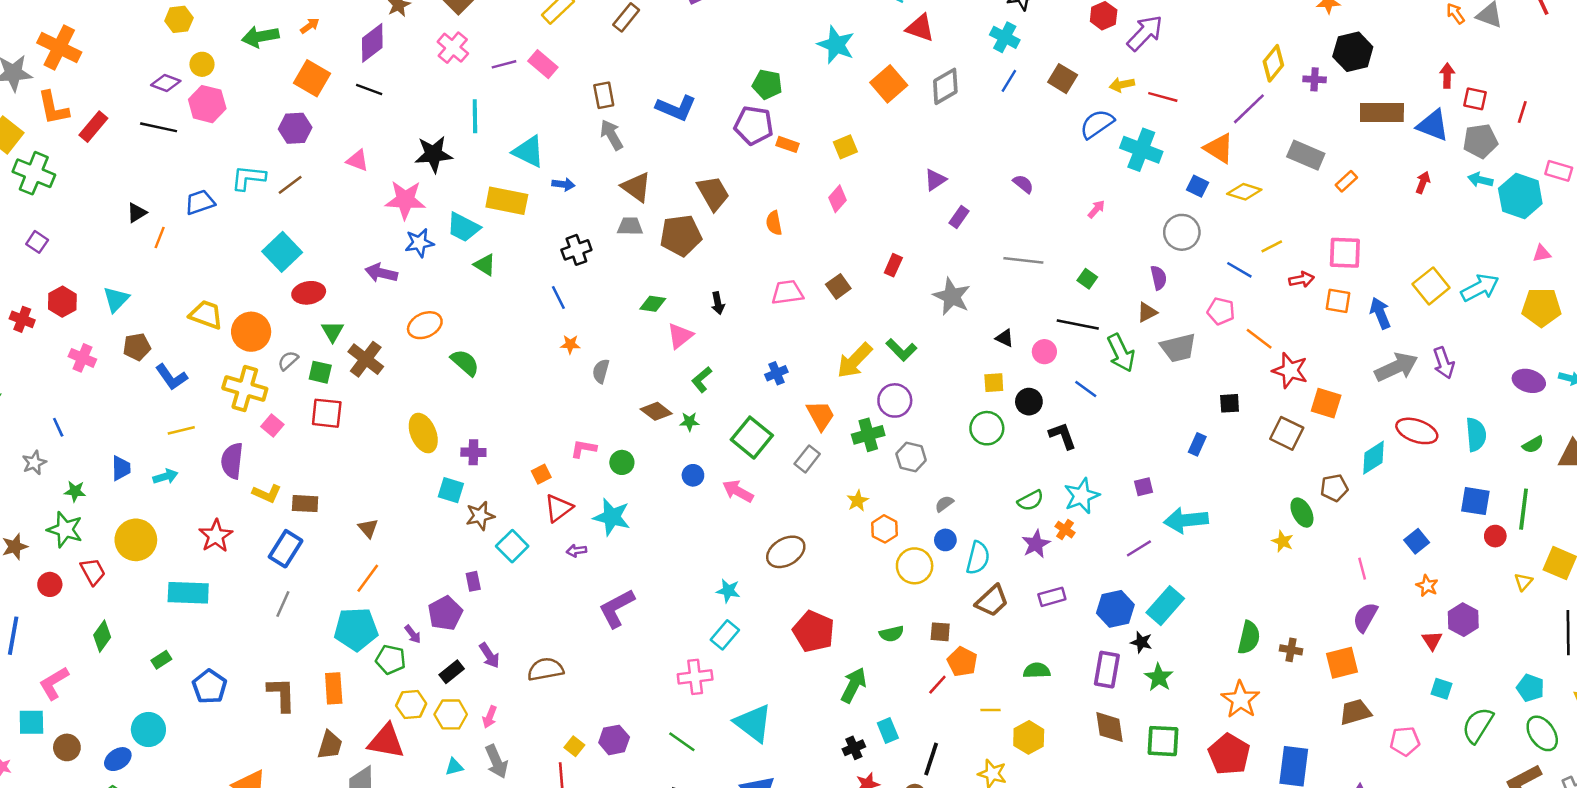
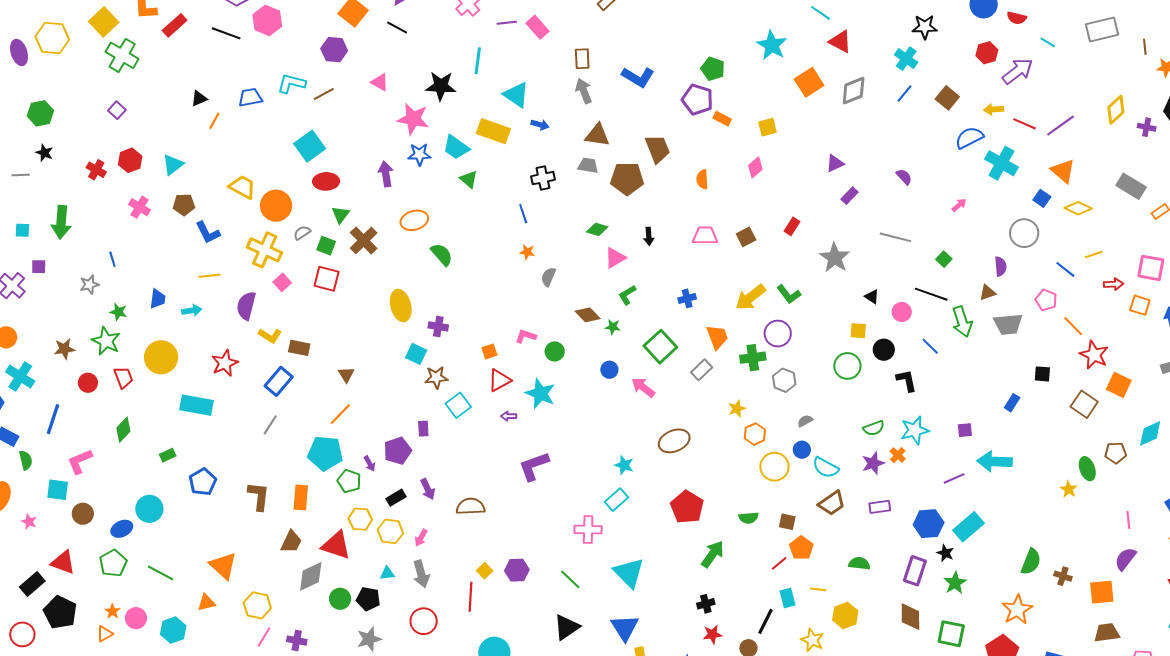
purple line: (1249, 109) -> (1060, 126), moved
brown triangle: (636, 187) -> (597, 135), turned -36
purple arrow: (381, 273) -> (386, 174), turned 60
cyan semicircle: (978, 558) -> (826, 468), turned 96
cyan rectangle: (888, 731) -> (787, 598), moved

